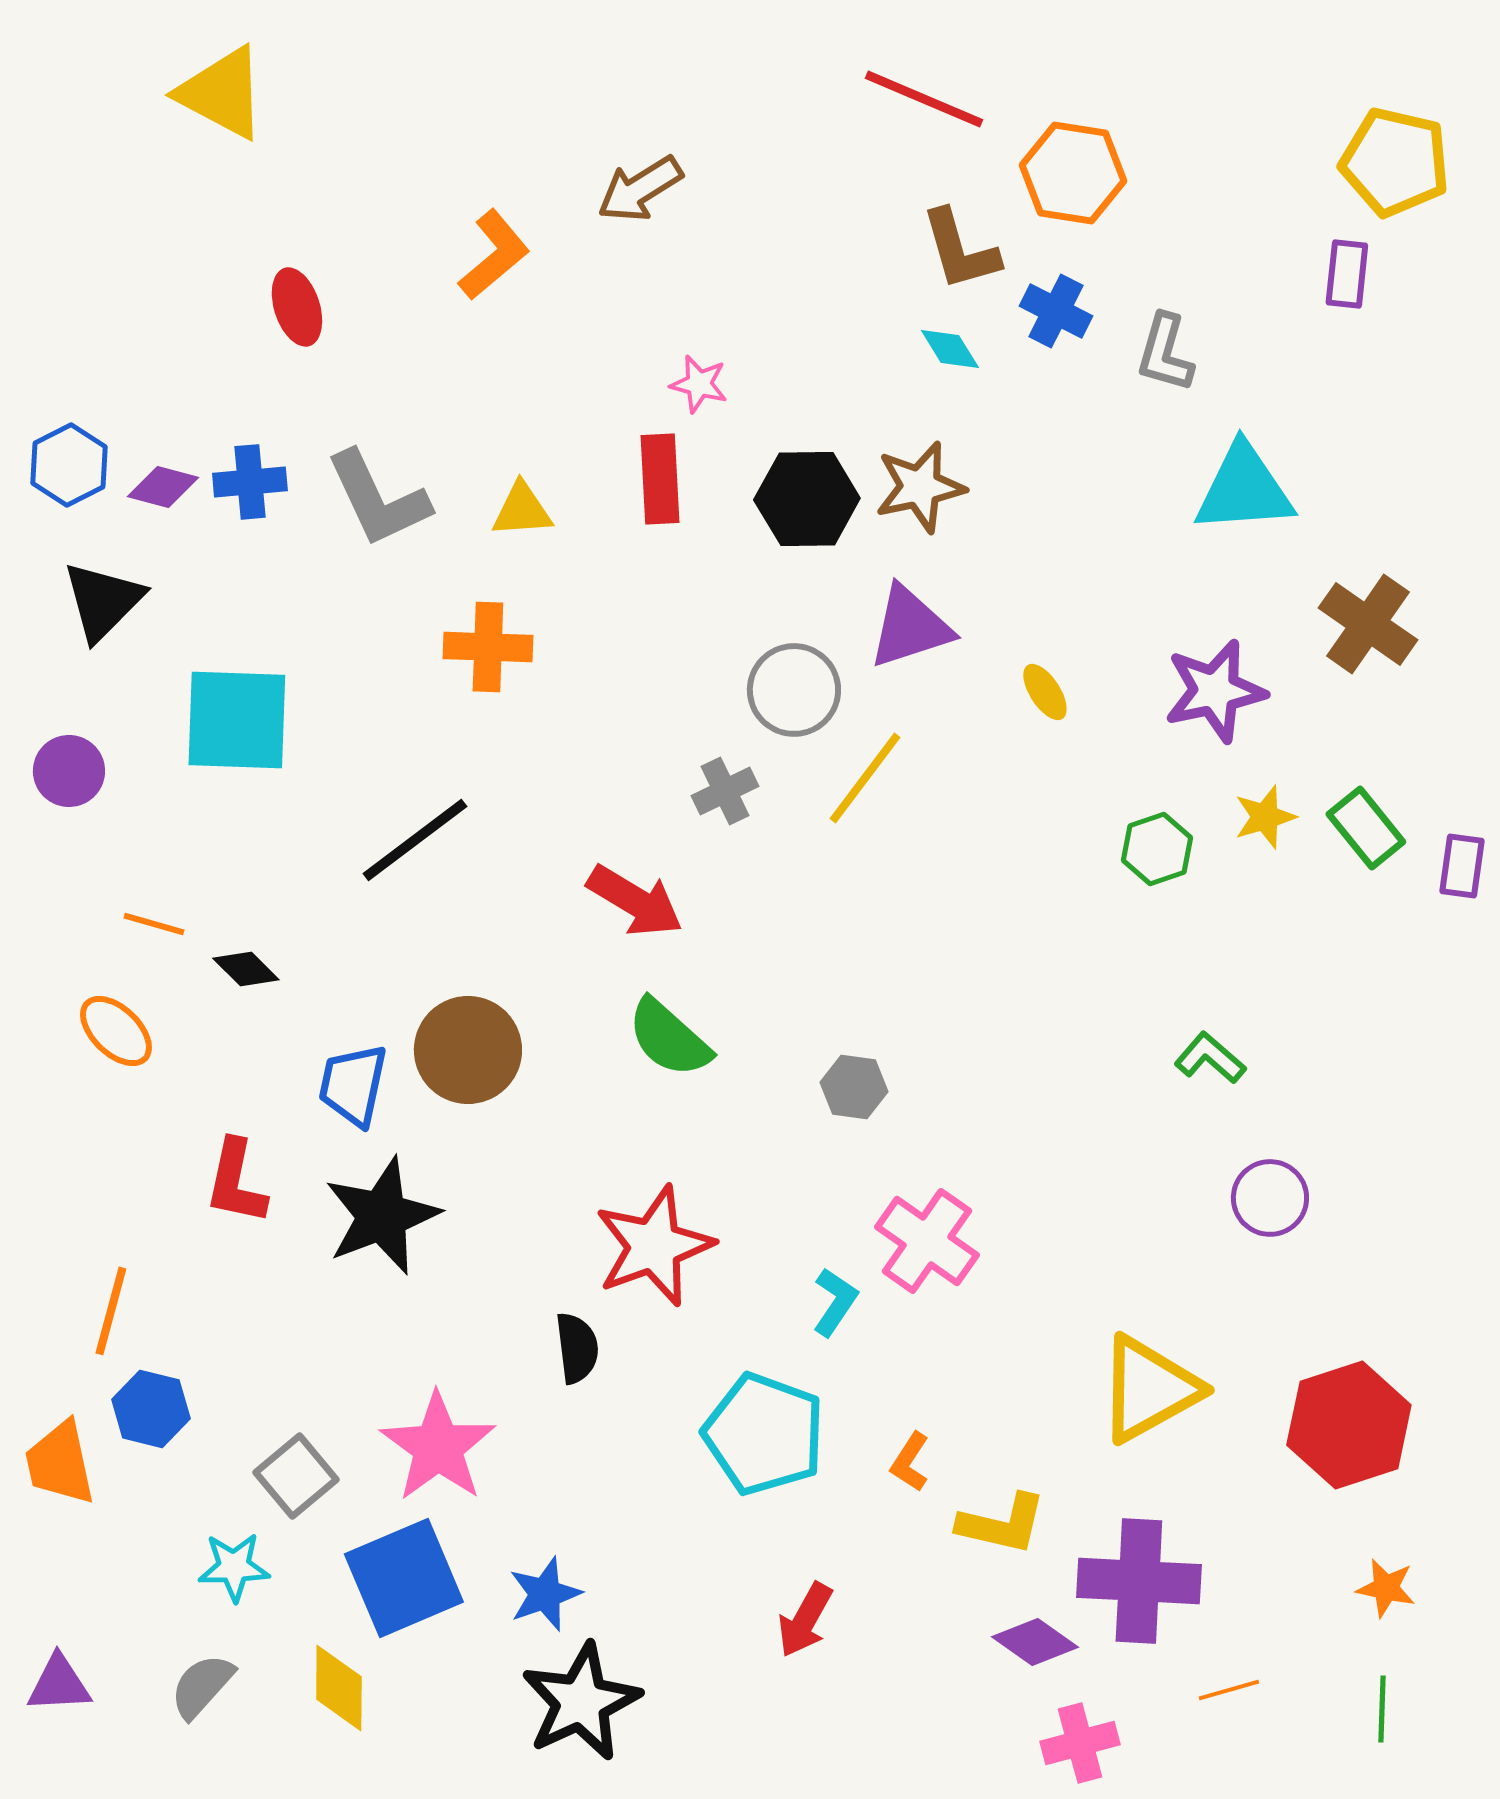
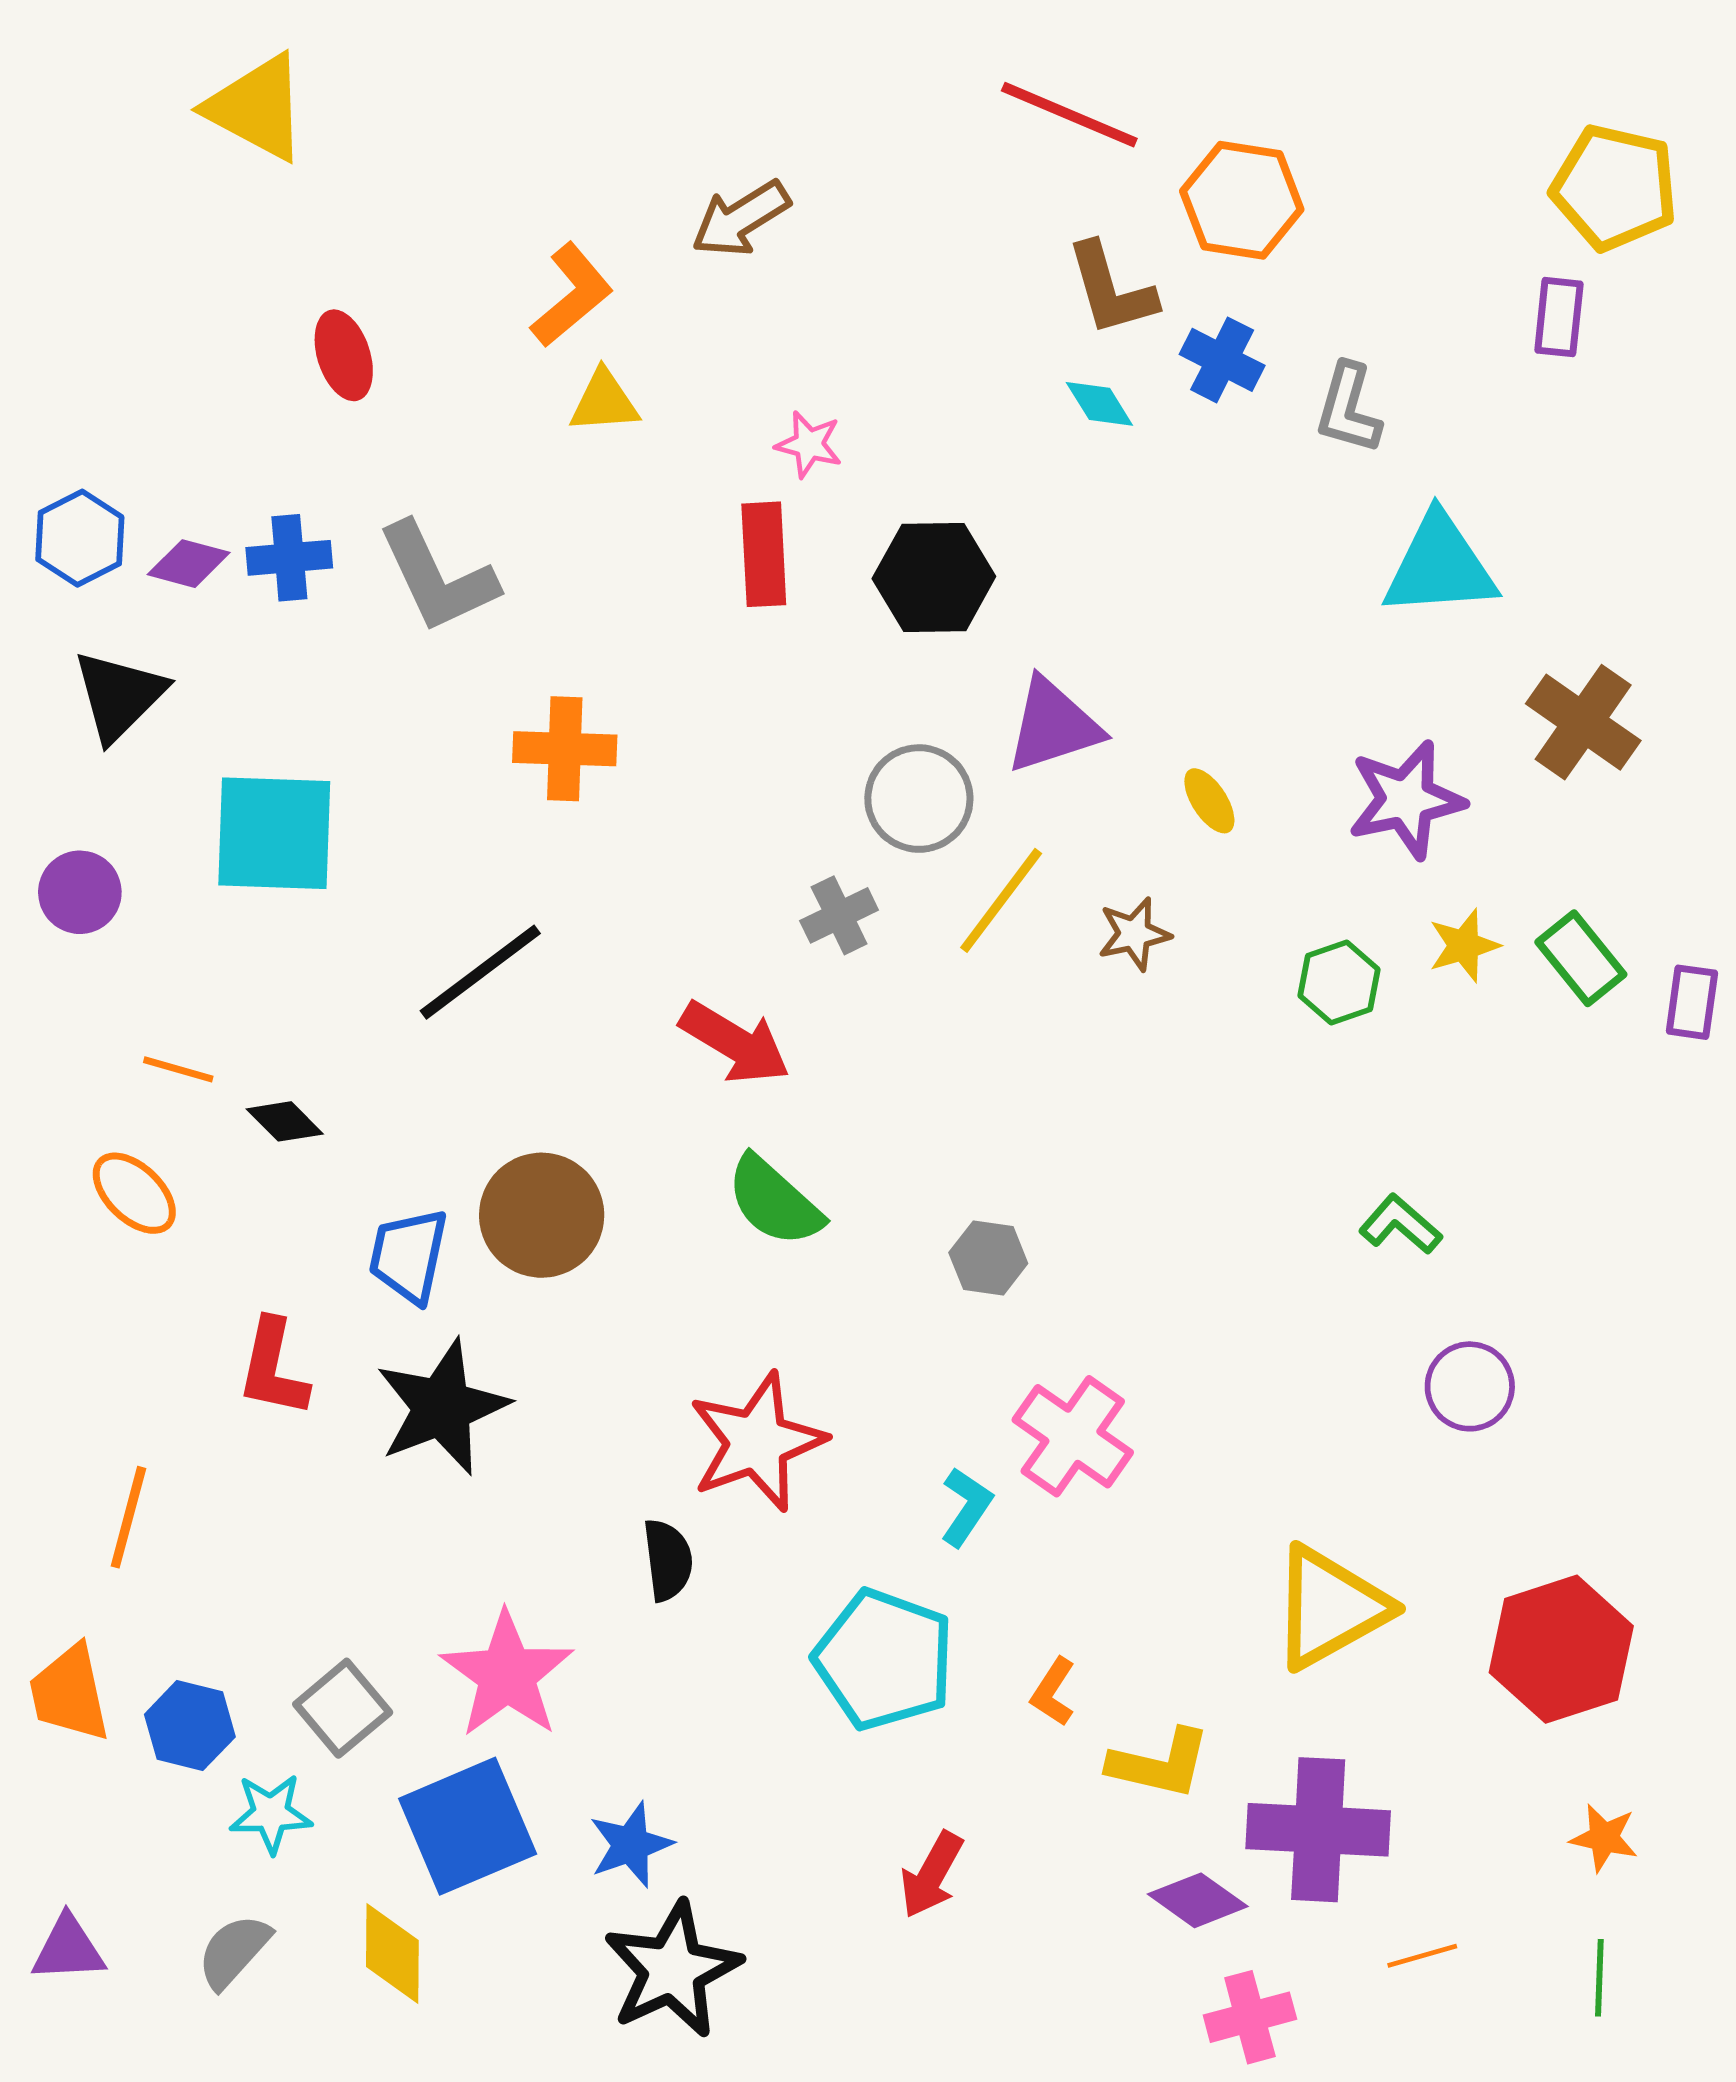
brown star: (920, 487) -> (1134, 934), moved, size x0.7
yellow triangle: (522, 510) -> (604, 402), moved
blue hexagon: (151, 1409) -> (190, 1726), moved

